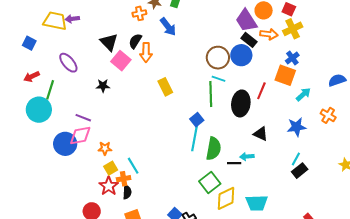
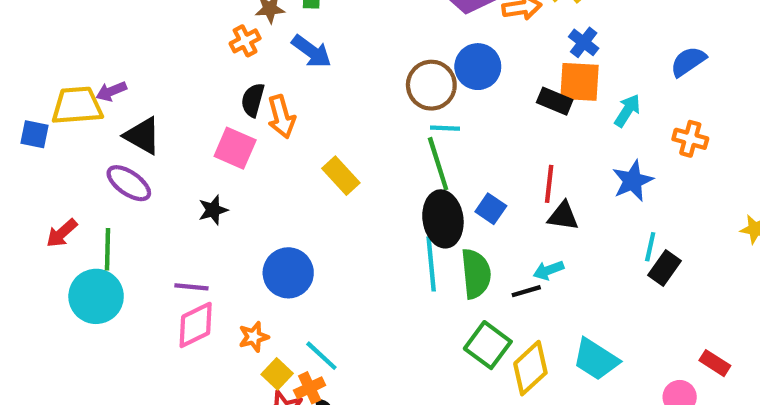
black rectangle: (249, 40) -> (555, 101), moved
black triangle: (109, 42) -> (142, 136), moved
blue square: (29, 43) -> (34, 134), moved
red line: (261, 91) -> (549, 184), moved
black ellipse: (241, 103) -> (443, 219), moved
blue square: (197, 120) -> (491, 209), moved
blue circle: (65, 144) -> (288, 273), moved
cyan trapezoid: (257, 203) -> (596, 359), turned 50

